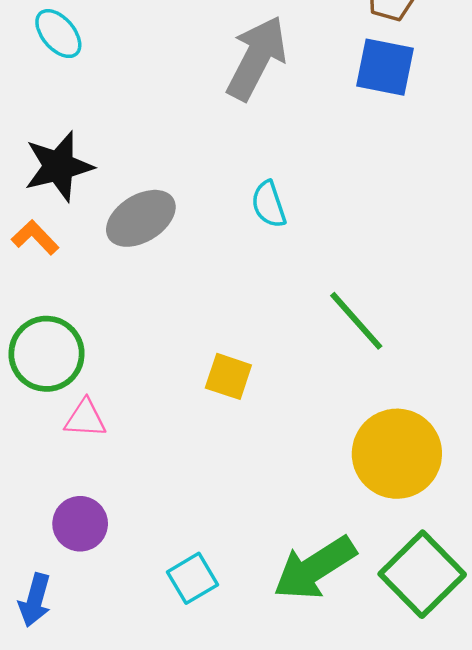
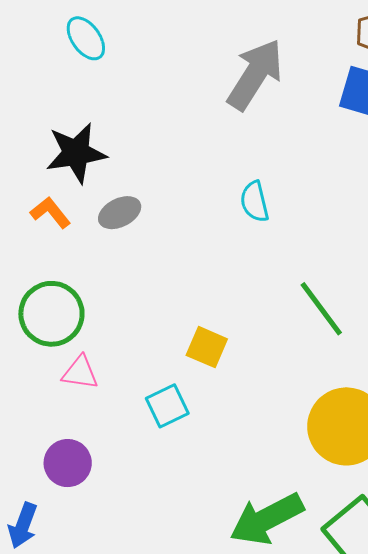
gray ellipse: (141, 218) -> (120, 213), moved, size x0.7
cyan square: (193, 578) -> (167, 406), moved

